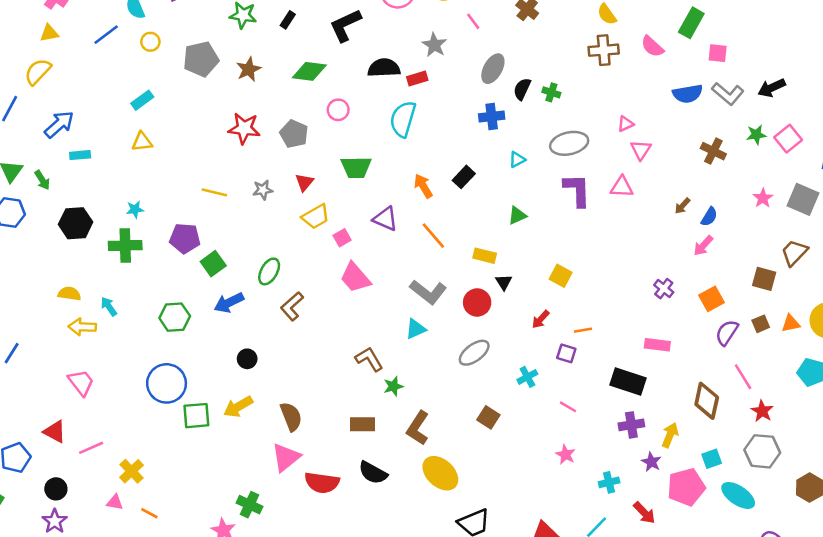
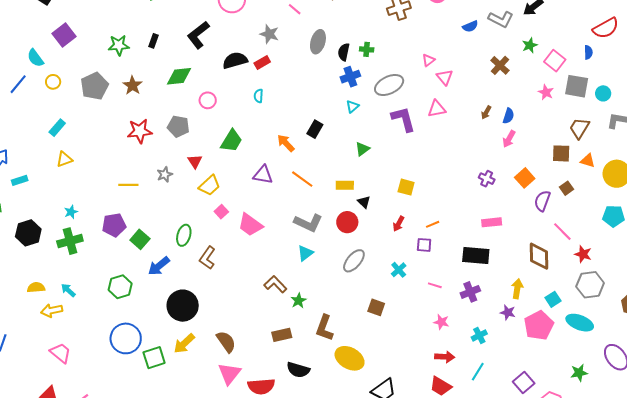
blue semicircle: (688, 94) -> (470, 26), size x0.7
blue cross: (492, 117) -> (350, 77), moved
cyan semicircle: (403, 119) -> (258, 96), size x0.5
pink square: (788, 139) -> (555, 61), moved
brown cross: (713, 151) -> (500, 65), turned 30
green trapezoid: (356, 167) -> (231, 141), turned -45
pink square: (342, 238) -> (221, 212), moved
orange triangle: (791, 323) -> (588, 161), moved, turned 42
black circle: (247, 359) -> (183, 306), size x2.0
purple cross: (631, 425) -> (470, 292), moved
red arrow: (644, 513) -> (445, 357), moved, turned -30

